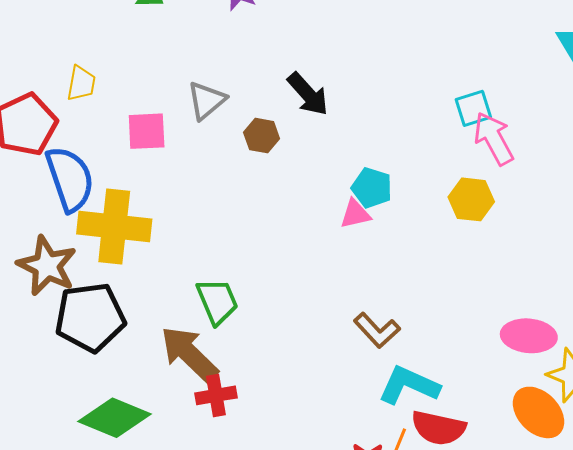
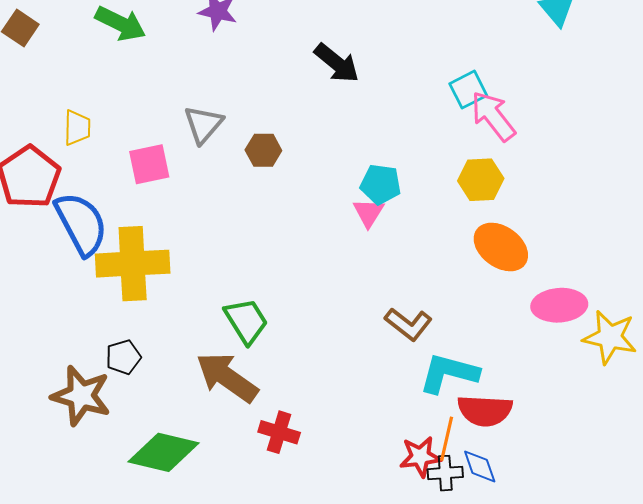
black arrow: (308, 94) -> (337, 63), moved
pink triangle: (355, 214) -> (369, 213), turned -36
brown star: (47, 266) -> (81, 396), moved
black pentagon: (90, 317) -> (123, 357), size x0.5
red cross: (216, 395) -> (279, 432), moved, turned 36
orange ellipse: (539, 412) -> (501, 247), moved

